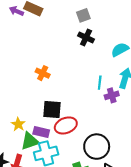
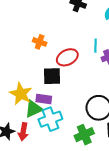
yellow star: (18, 124) -> (21, 94), size x1.6
red ellipse: (66, 125) -> (67, 57), moved

